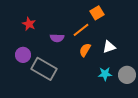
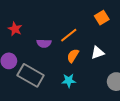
orange square: (97, 13) -> (102, 18), moved
cyan star: (105, 74) -> (69, 81), moved

